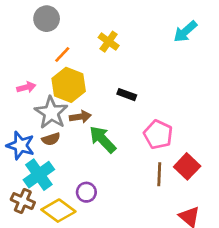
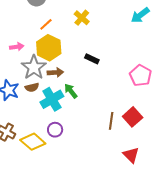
pink pentagon: (158, 134) -> (141, 75), moved
green arrow: (103, 139) -> (71, 91), size x0.7
cyan cross: (39, 175) -> (52, 99), moved

